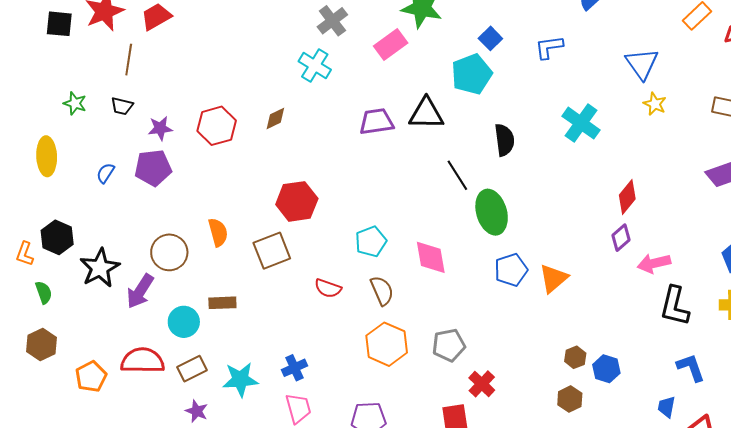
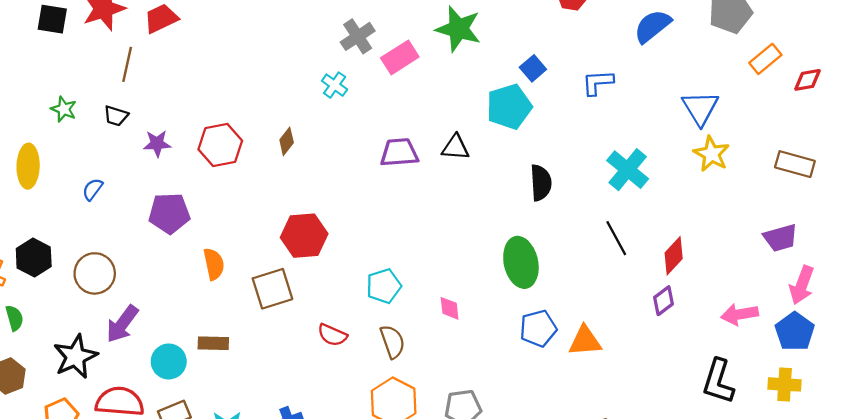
pink rectangle: (391, 45) -> (400, 57), moved
cyan cross: (315, 65) -> (335, 85), size x0.7
yellow star: (655, 104) -> (711, 154), size x1.4
black triangle: (426, 114) -> (455, 147), size x0.7
brown diamond: (275, 118) -> (287, 141), turned -30
purple pentagon: (153, 168) -> (169, 213), moved
black line: (457, 175) -> (616, 238), moved
brown circle: (169, 252) -> (95, 273), moved
pink diamond: (431, 257) -> (450, 308), size x0.6
pink arrow: (654, 263) -> (740, 314), moved
black star: (100, 268) -> (75, 357), moved
orange triangle: (553, 278) -> (585, 341), turned 32

